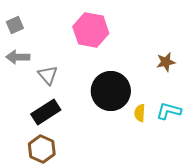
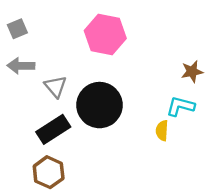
black circle: (111, 91) -> (100, 105), moved
cyan L-shape: (169, 111) -> (180, 106), moved

